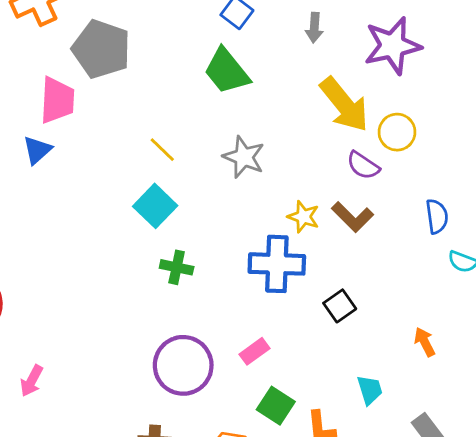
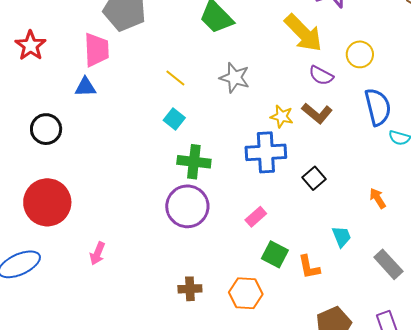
yellow circle: (397, 132) -> (360, 54), moved
blue triangle: (37, 150) -> (85, 87), turned 45
cyan square: (155, 206) -> (174, 119), size x0.7
blue semicircle: (437, 216) -> (378, 107), size x1.5
green cross: (177, 267) -> (194, 162), size x1.4
purple circle: (183, 365) -> (187, 206), moved

